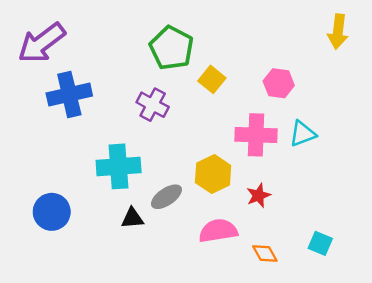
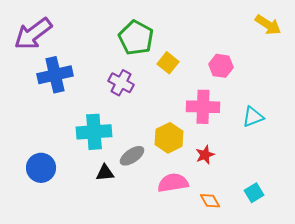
yellow arrow: (338, 32) -> (268, 25), turned -64
cyan triangle: (303, 134) -> (253, 117), moved
cyan square: (320, 243) -> (254, 193), turned 36

